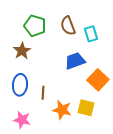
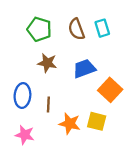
cyan rectangle: (91, 34) -> (102, 28), moved
brown star: (22, 51) -> (47, 63), moved, turned -30

